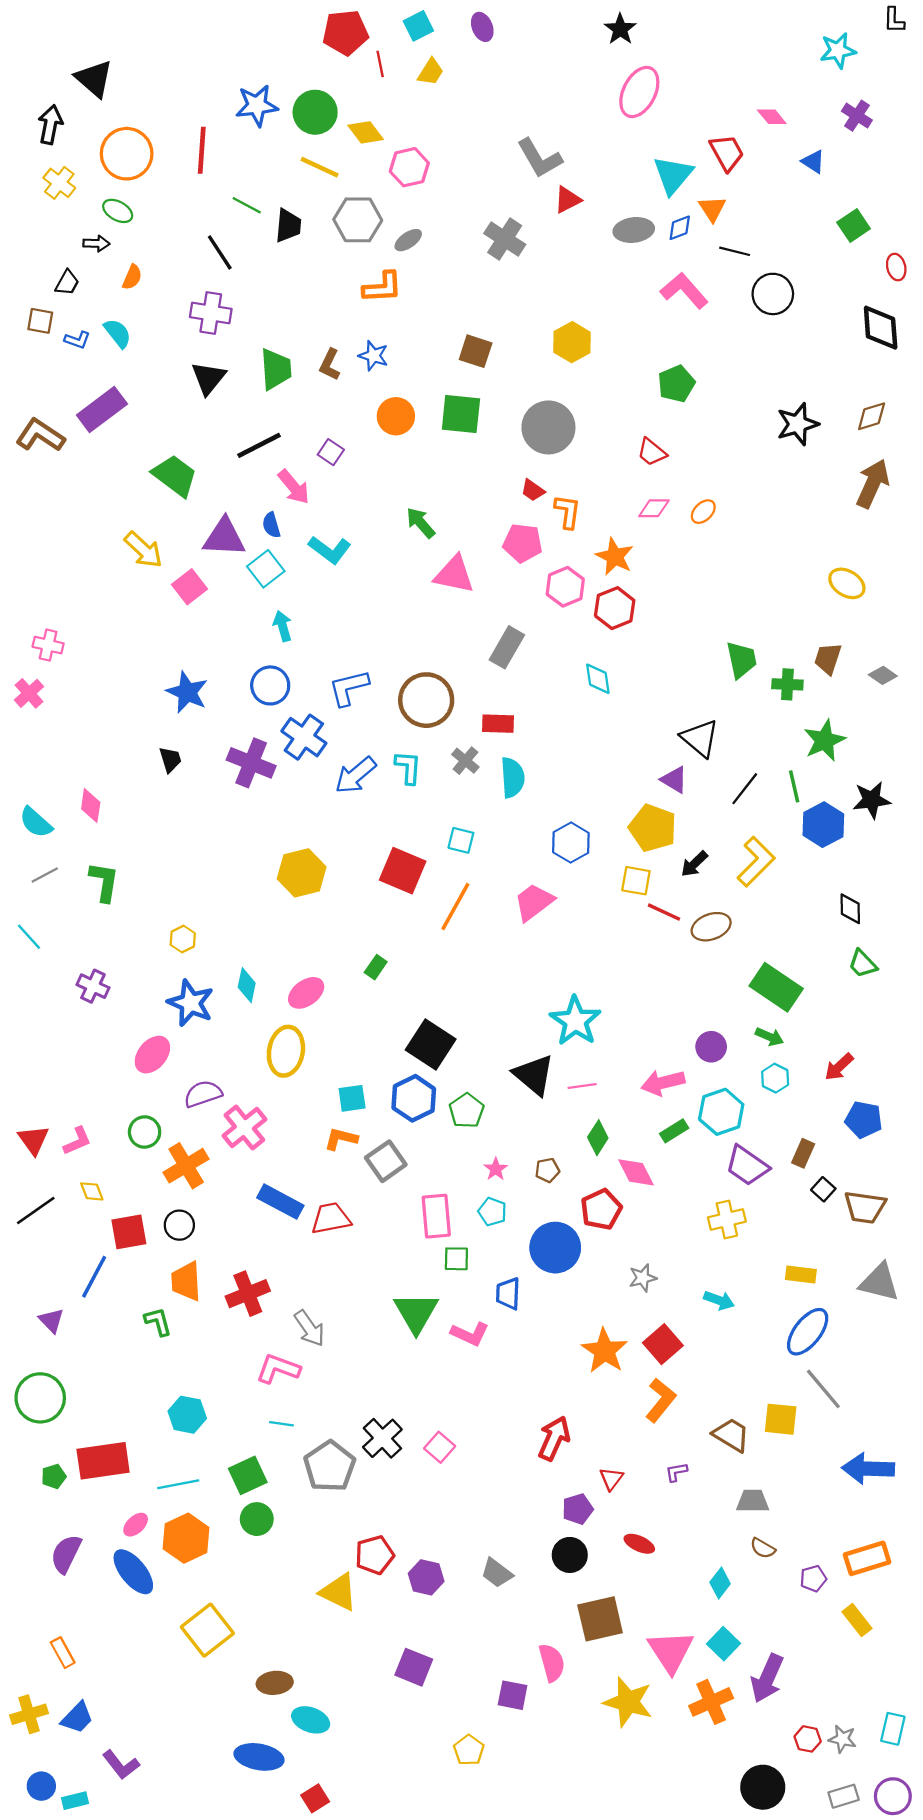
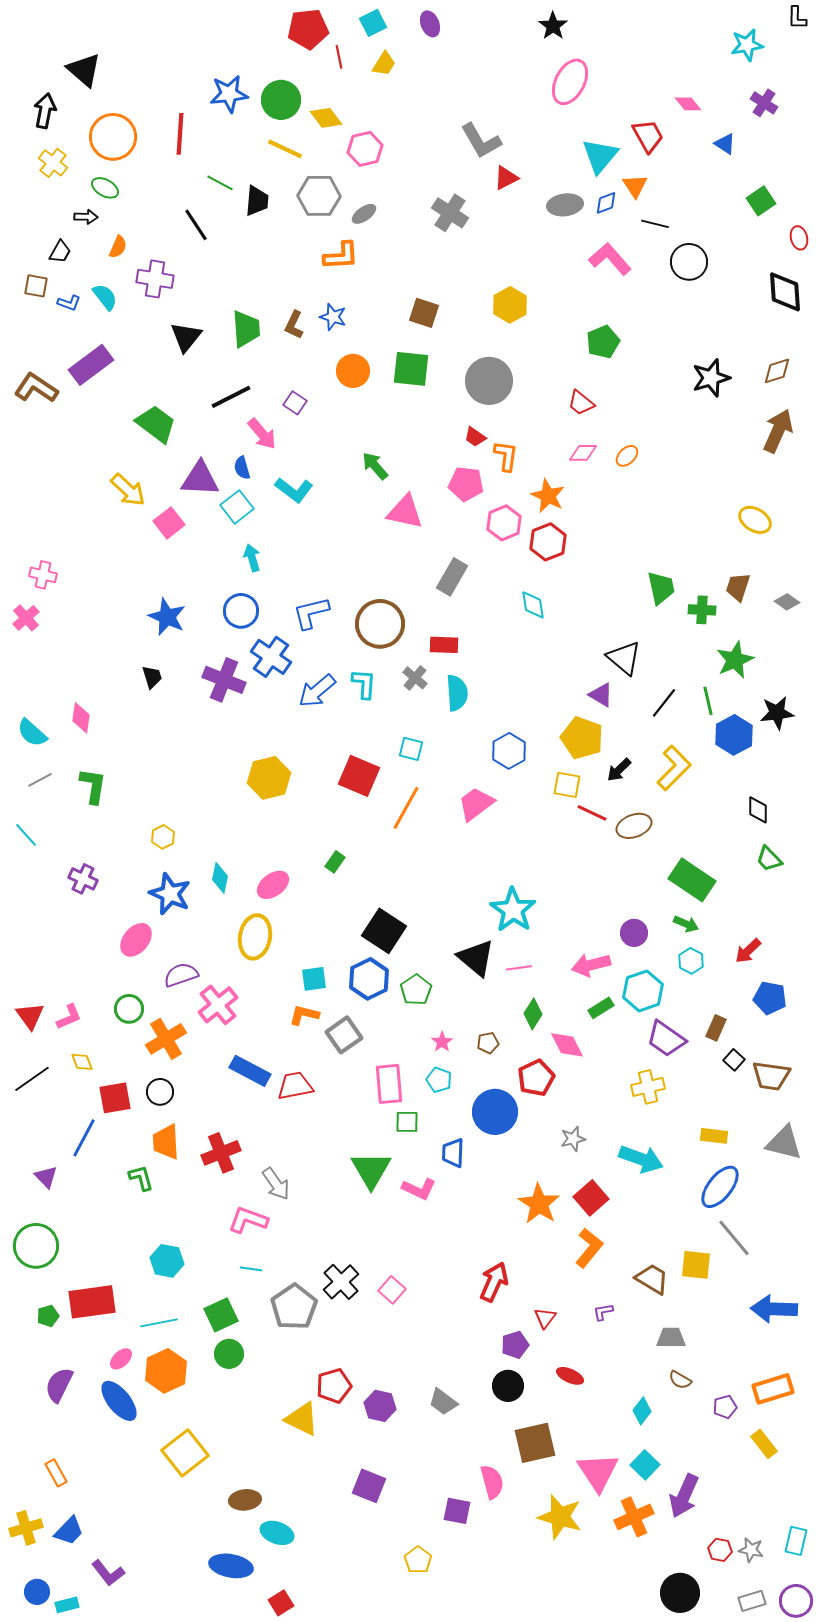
purple cross: (211, 313) -> (155, 279), moved
cyan arrow: (719, 1300) -> (641, 1159), size x1.6

